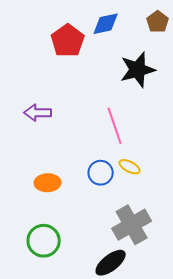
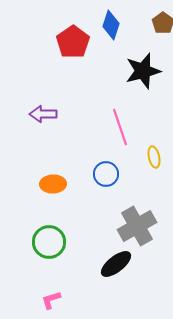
blue diamond: (106, 24) -> (111, 25), turned -60
yellow ellipse: (130, 167) -> (154, 157), moved, turned 50

